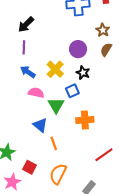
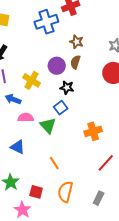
brown semicircle: (106, 50) -> (75, 62), moved
yellow cross: (55, 69) -> (32, 80), moved
orange cross: (85, 120) -> (93, 131), moved
blue triangle: (40, 125) -> (18, 147), moved

